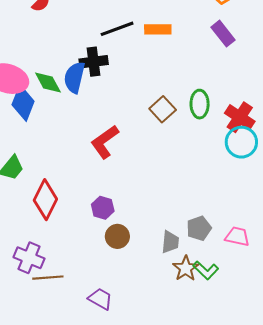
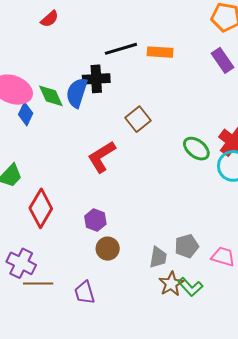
blue diamond: (23, 103) -> (26, 114), size x0.7
green ellipse: (200, 104) -> (196, 149), moved, turned -56
brown square: (163, 109) -> (138, 119), moved
purple trapezoid: (100, 299) -> (85, 293), moved, turned -140

